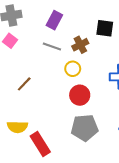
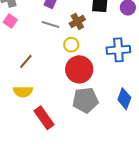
red circle: (80, 95) -> (79, 69), size x1.4
yellow semicircle: (17, 127) -> (23, 92), moved

